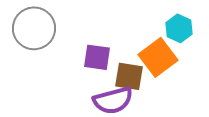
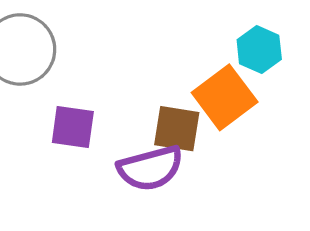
purple square: (97, 57) -> (73, 127), moved

